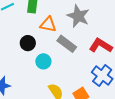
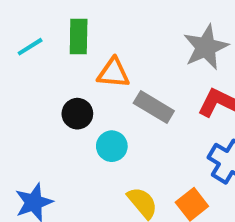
gray star: (78, 16) -> (206, 47), moved, turned 30

